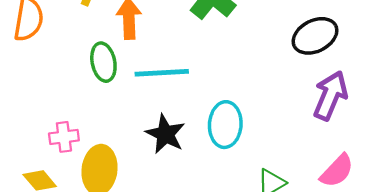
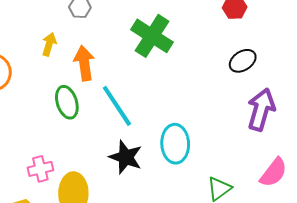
black ellipse: (315, 36) -> (243, 61), size x0.7
cyan line: (162, 73) -> (117, 106), turned 66

